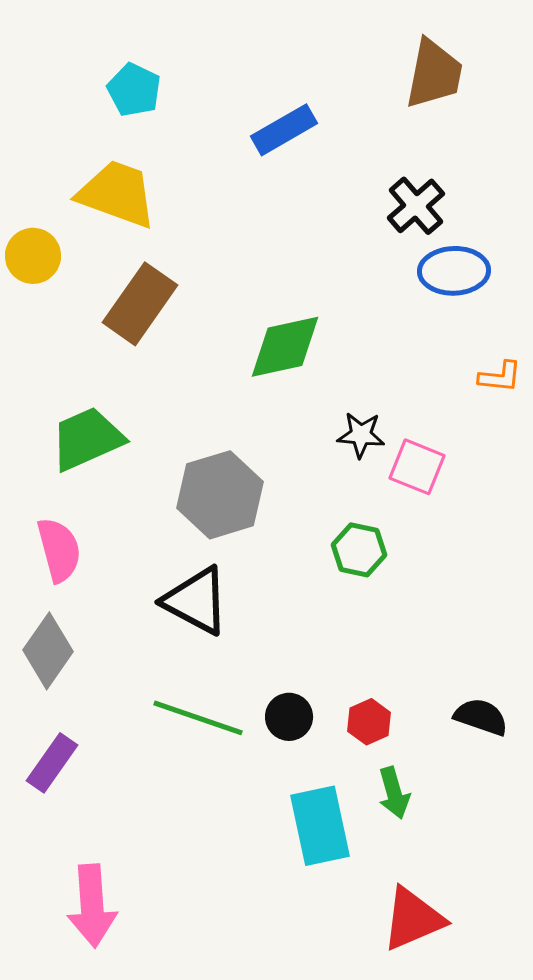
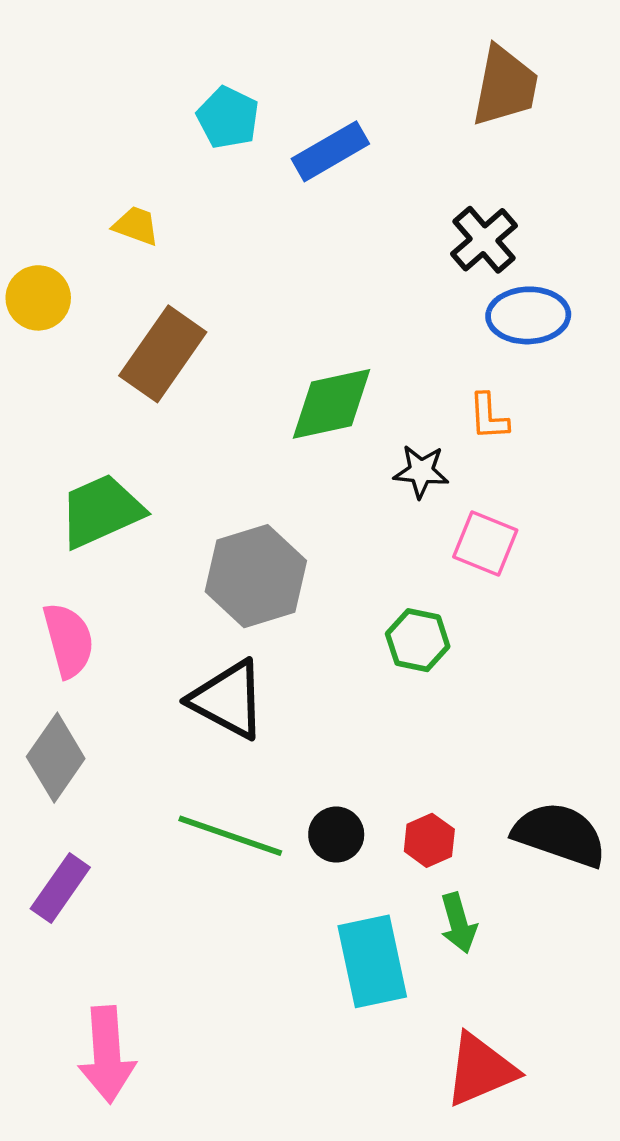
cyan pentagon: (134, 90) -> (228, 118), moved
yellow trapezoid: (117, 194) -> (136, 226), size x0.5
orange L-shape: (500, 377) -> (489, 417), moved, turned 81
black star: (361, 435) -> (421, 471), moved
black semicircle: (481, 717) -> (560, 835), size x1.5

